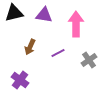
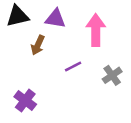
brown arrow: (30, 47) -> (38, 45), moved

